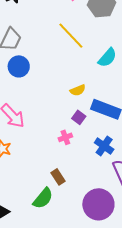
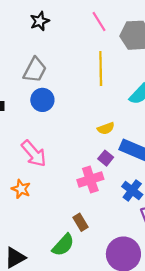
yellow line: (71, 36) -> (101, 69), turned 40
pink cross: (65, 137) -> (90, 179), size x1.6

